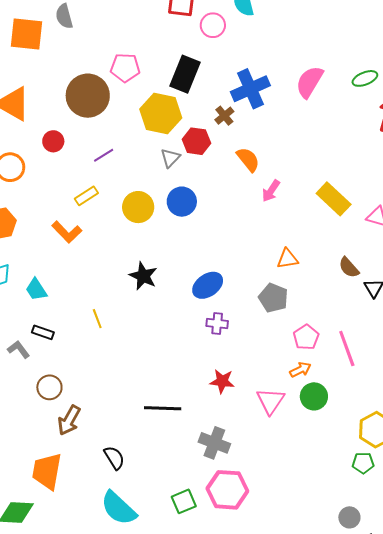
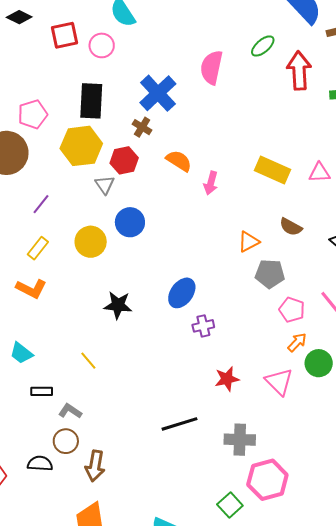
brown semicircle: (349, 268) -> (291, 227), moved
gray pentagon: (273, 298) -> (270, 274), moved
gray L-shape: (19, 349) -> (70, 411), moved
black semicircle: (114, 458) -> (40, 464), moved, turned -35

